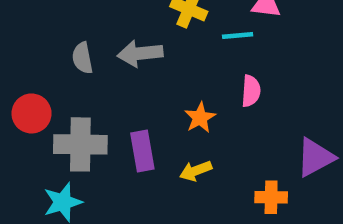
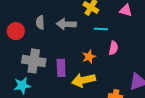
cyan line: (238, 36) -> (101, 29), moved
red circle: (32, 113) -> (16, 31), moved
yellow arrow: (196, 171) -> (84, 80), size x1.6

